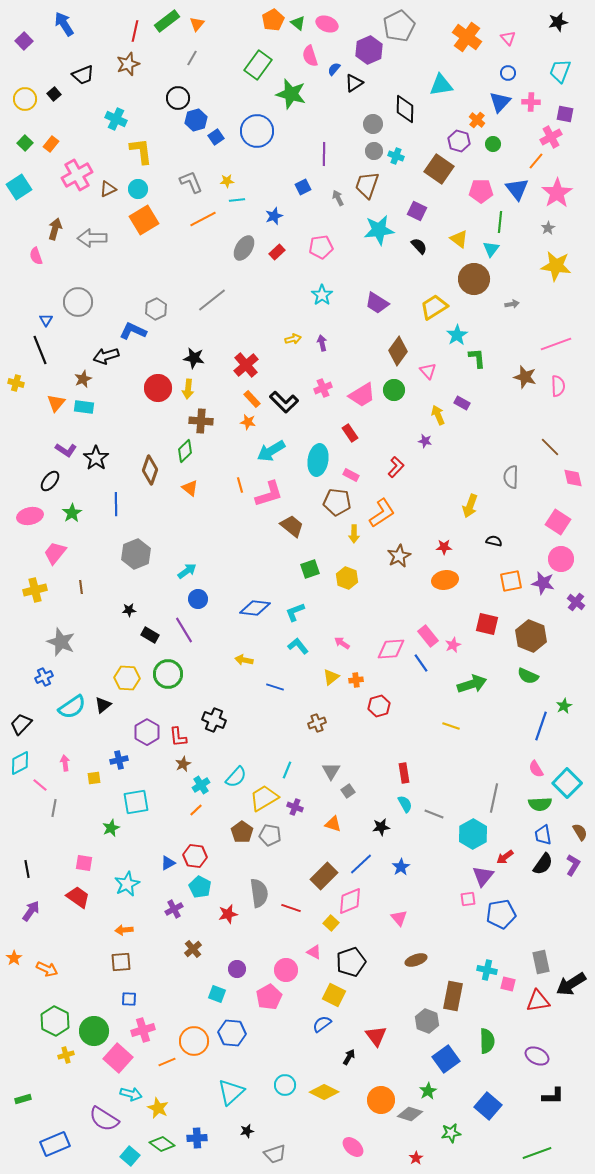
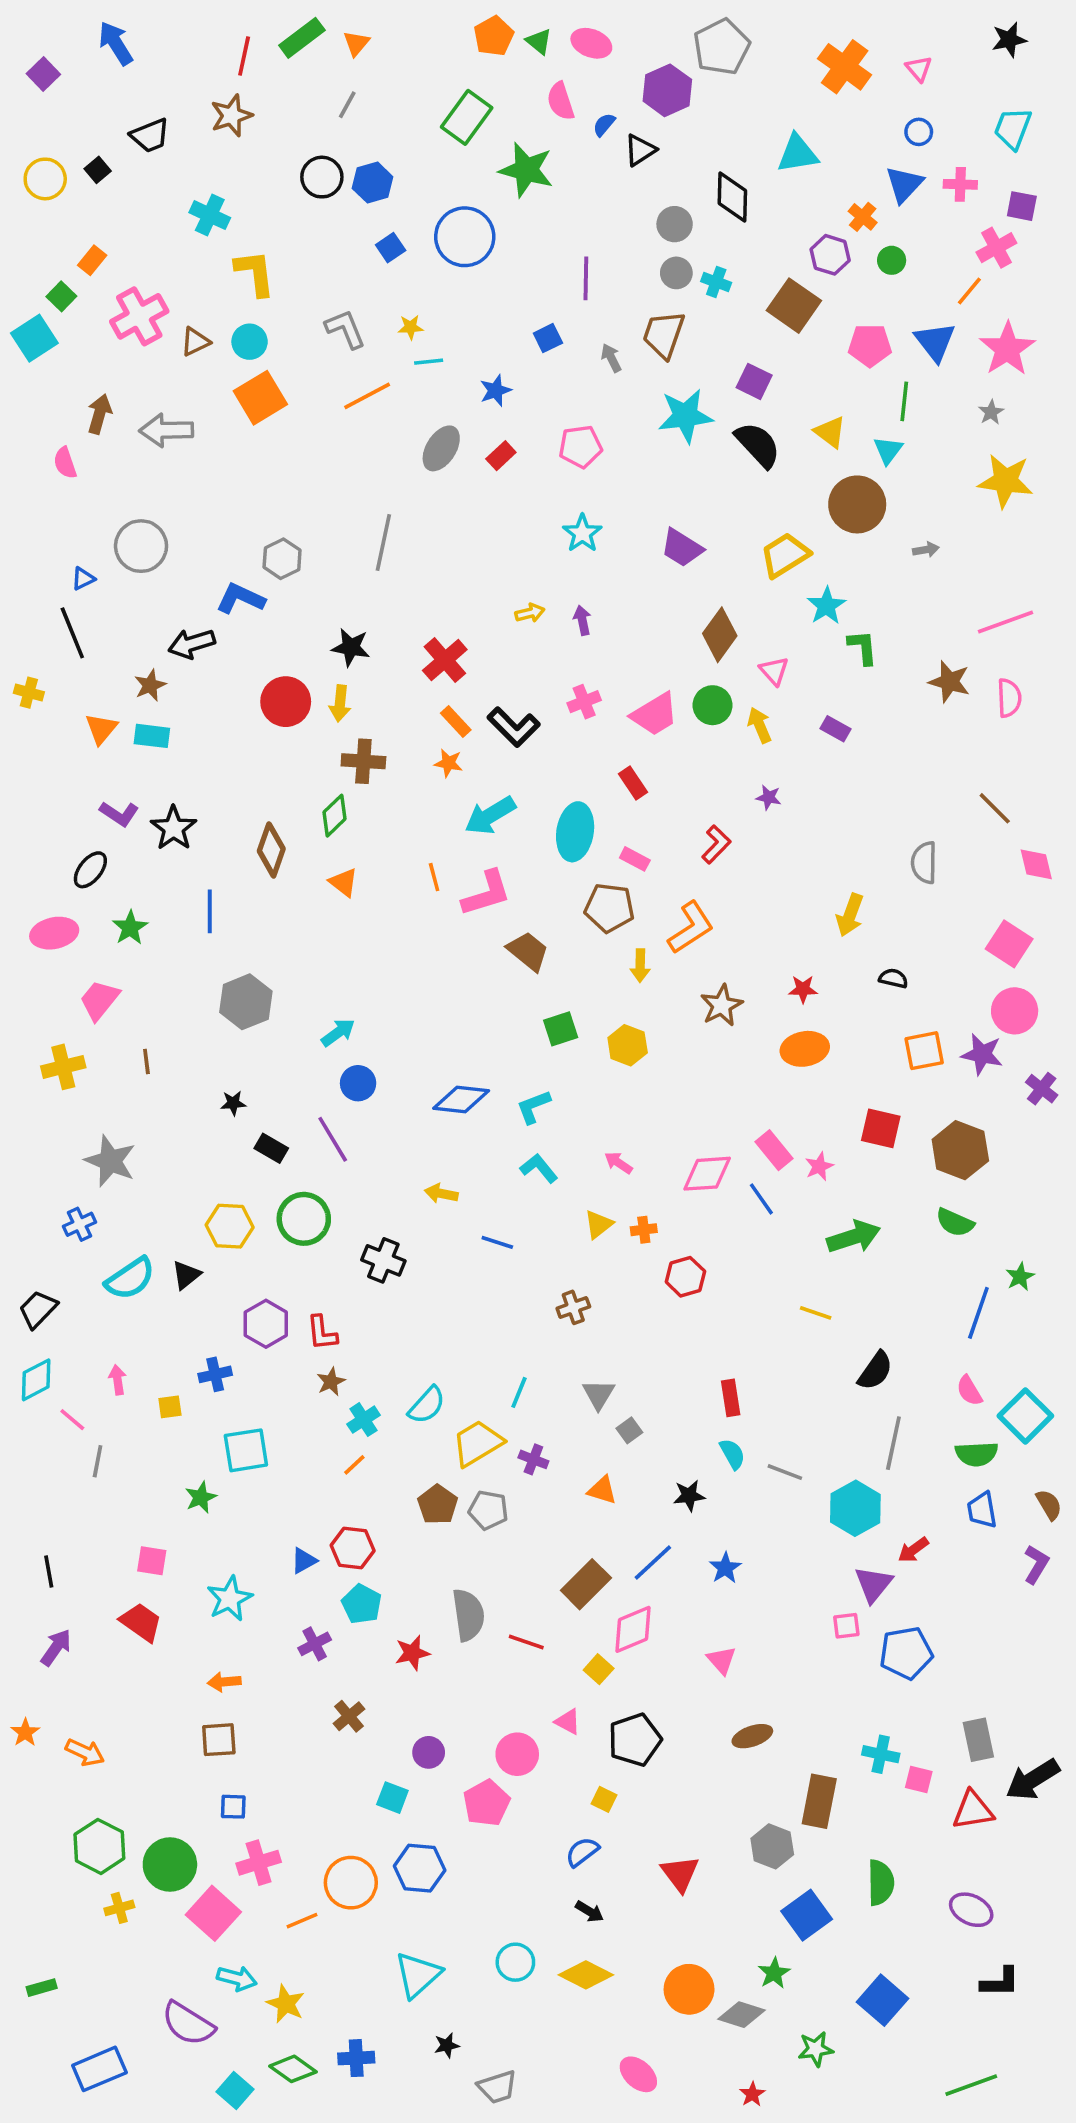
blue hexagon: (196, 120) -> (373, 183), moved
green square: (25, 143) -> (61, 296), moved
black semicircle: (419, 246) -> (758, 445), size x1.6
gray line: (212, 300) -> (383, 542), turned -40
blue triangle: (46, 320) -> (83, 579), turned 32
yellow arrow: (438, 415) -> (760, 725), moved
black cross: (214, 720) -> (383, 1260), moved
black semicircle: (543, 864) -> (875, 1371), moved
yellow square: (334, 995) -> (604, 1799), size x0.6
black arrow: (349, 1057) -> (590, 1912), moved, turned 91

